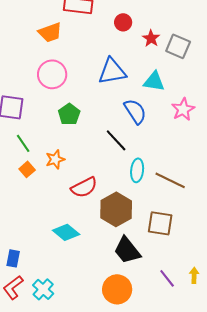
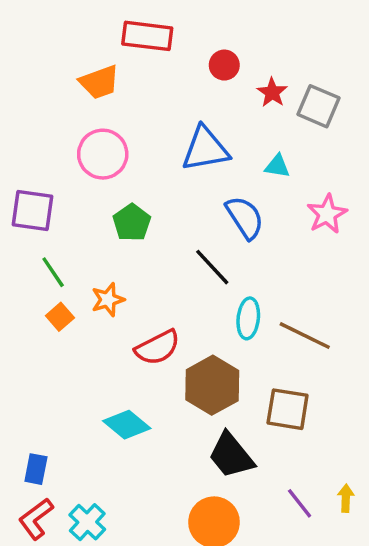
cyan triangle: (154, 81) -> (277, 166), size x0.7

